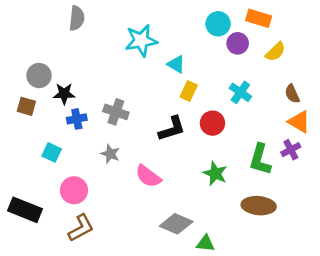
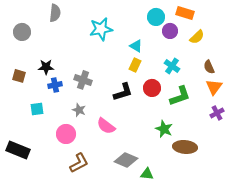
cyan triangle: (176, 64) -> (136, 46), moved
gray circle: (39, 76) -> (22, 32), moved
orange triangle: (299, 122) -> (214, 87), turned 36
purple cross: (291, 150) -> (217, 113), moved
cyan square: (52, 152) -> (37, 109), turned -32
green L-shape: (260, 159) -> (180, 96), moved, turned -125
green star: (215, 173) -> (164, 129), moved
pink circle: (74, 190) -> (66, 134), moved
brown L-shape: (81, 228) -> (79, 163), moved

